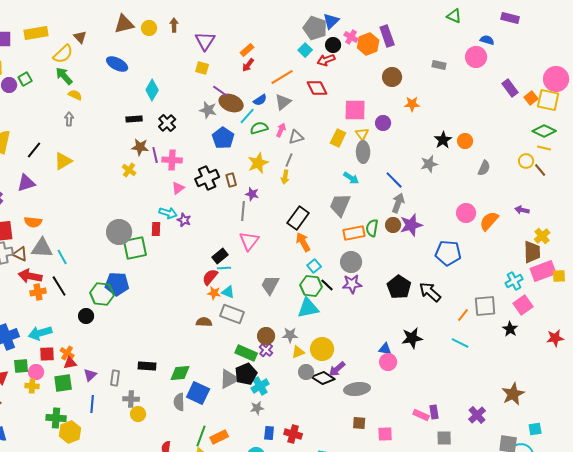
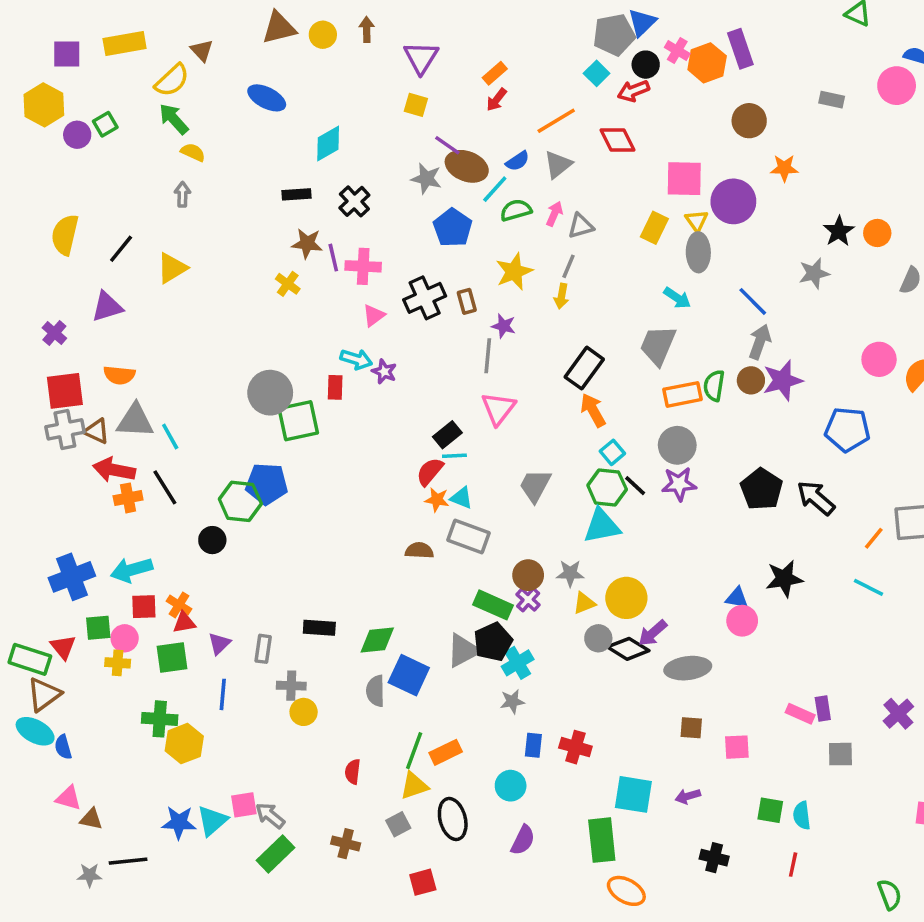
gray pentagon: (315, 28) -> (614, 35), turned -30
cyan diamond: (152, 90) -> (328, 144), turned 30
purple circle: (383, 123) -> (733, 201), size x1.6

